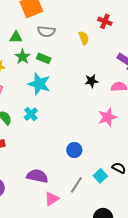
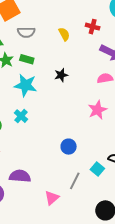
red cross: (105, 21) -> (93, 27), moved
black star: (91, 81) -> (61, 75), moved
purple semicircle: (37, 176) -> (20, 176), moved

